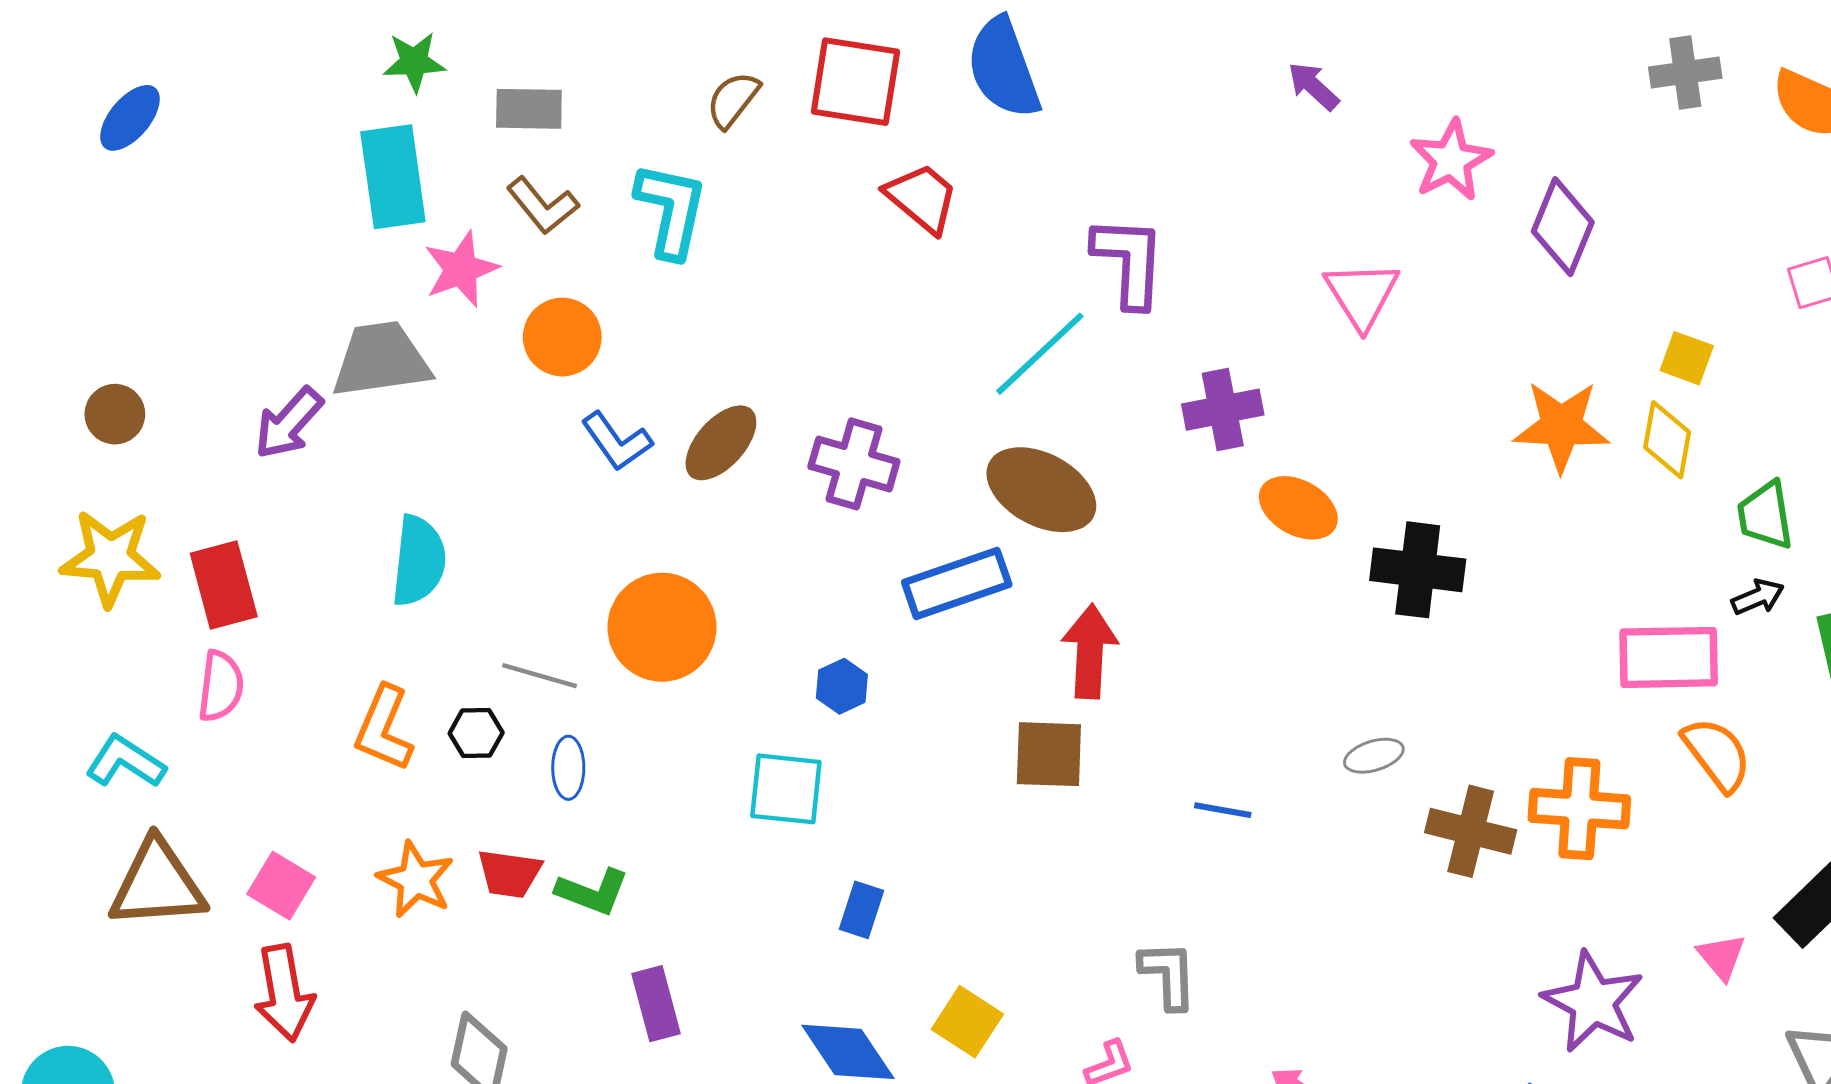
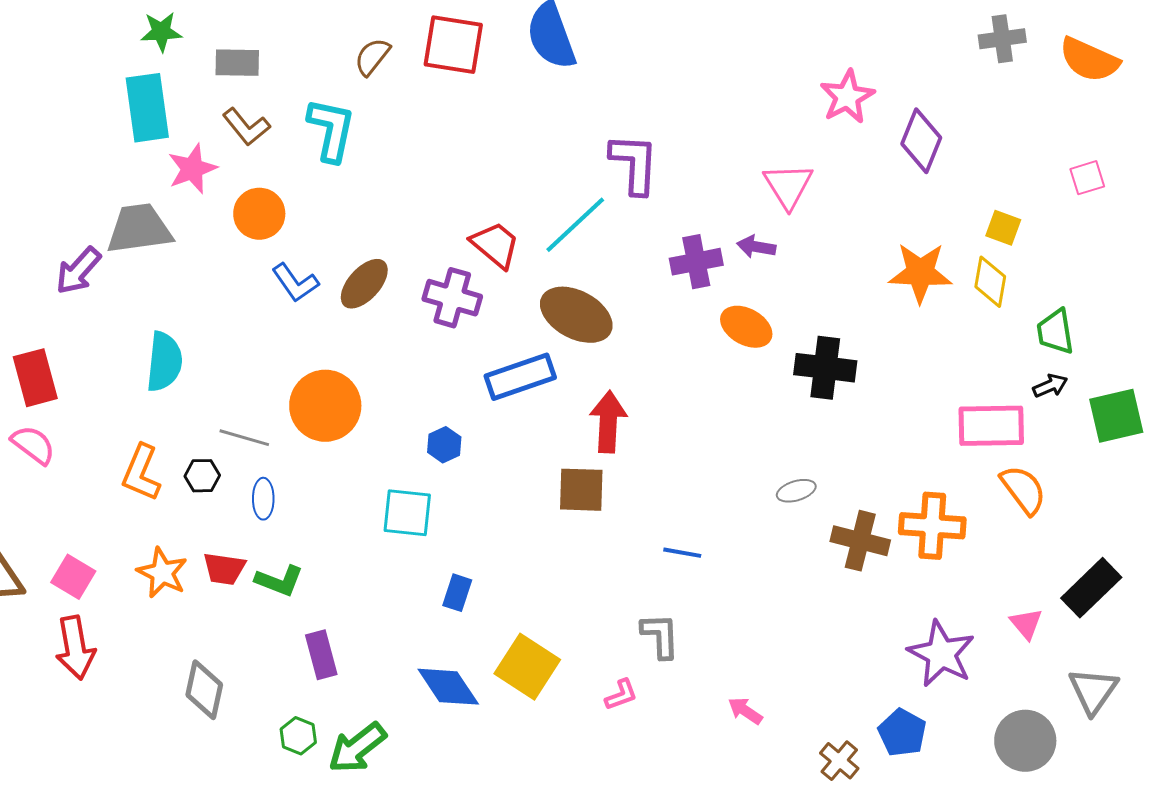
purple arrow: (1313, 86) -> (756, 247), moved, turned -33
red trapezoid: (922, 198) -> (495, 245), moved
pink semicircle: (221, 686) -> (33, 445), turned -60
blue line: (1223, 810) -> (682, 553), moved
yellow square: (967, 1022) -> (527, 667), size x1.4

